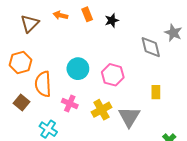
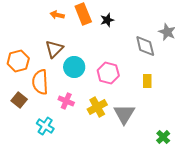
orange rectangle: (87, 14) -> (83, 14), size x1.5
brown triangle: (30, 24) -> (54, 49), moved
yellow rectangle: (156, 92) -> (147, 81), moved

